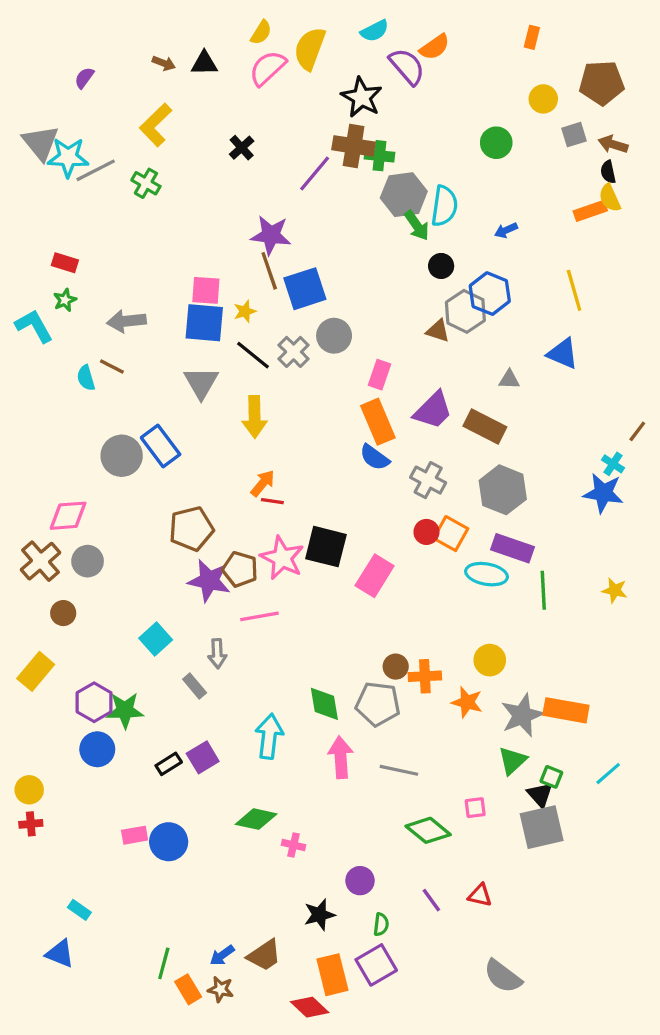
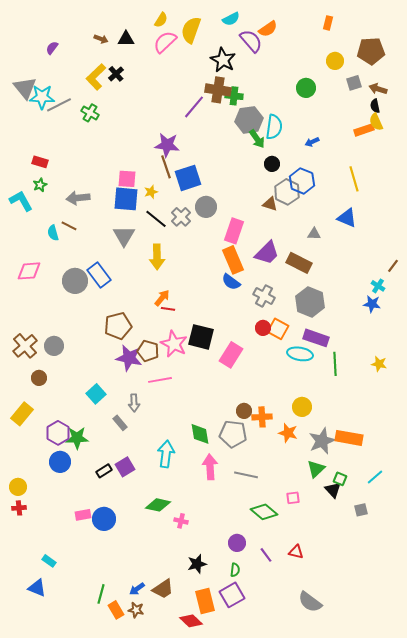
black cross: (242, 148) -> (116, 74), moved
pink rectangle: (379, 375) -> (234, 231), size x1.4
blue star: (603, 493) -> (372, 304), size x0.7
pink diamond: (68, 516) -> (29, 271), moved
gray square: (542, 827) -> (361, 510), moved, size x0.5
purple circle: (360, 881) -> (237, 543), moved

